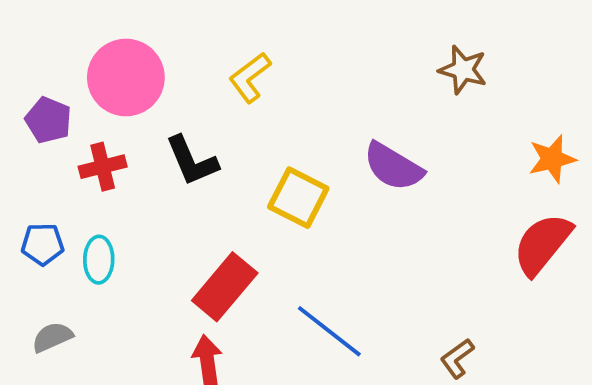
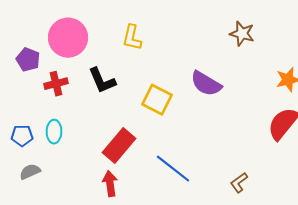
yellow L-shape: (250, 77) -> (132, 38), turned -40
blue pentagon: (43, 244) -> (22, 136), moved

